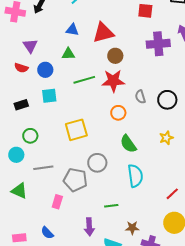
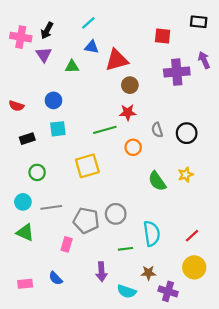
blue triangle: (72, 30) -> (92, 47), moved
purple triangle: (30, 46) -> (44, 55), moved
green triangle: (68, 54) -> (72, 67), moved
red semicircle: (21, 68) -> (16, 106), moved
green line: (84, 80) -> (105, 130), moved
red star: (113, 81) -> (128, 112), size x0.7
green semicircle: (128, 144) -> (157, 181), moved
cyan circle: (16, 155) -> (23, 202), moved
gray circle: (97, 163) -> (116, 214), moved
cyan semicircle: (135, 176) -> (152, 234), moved

